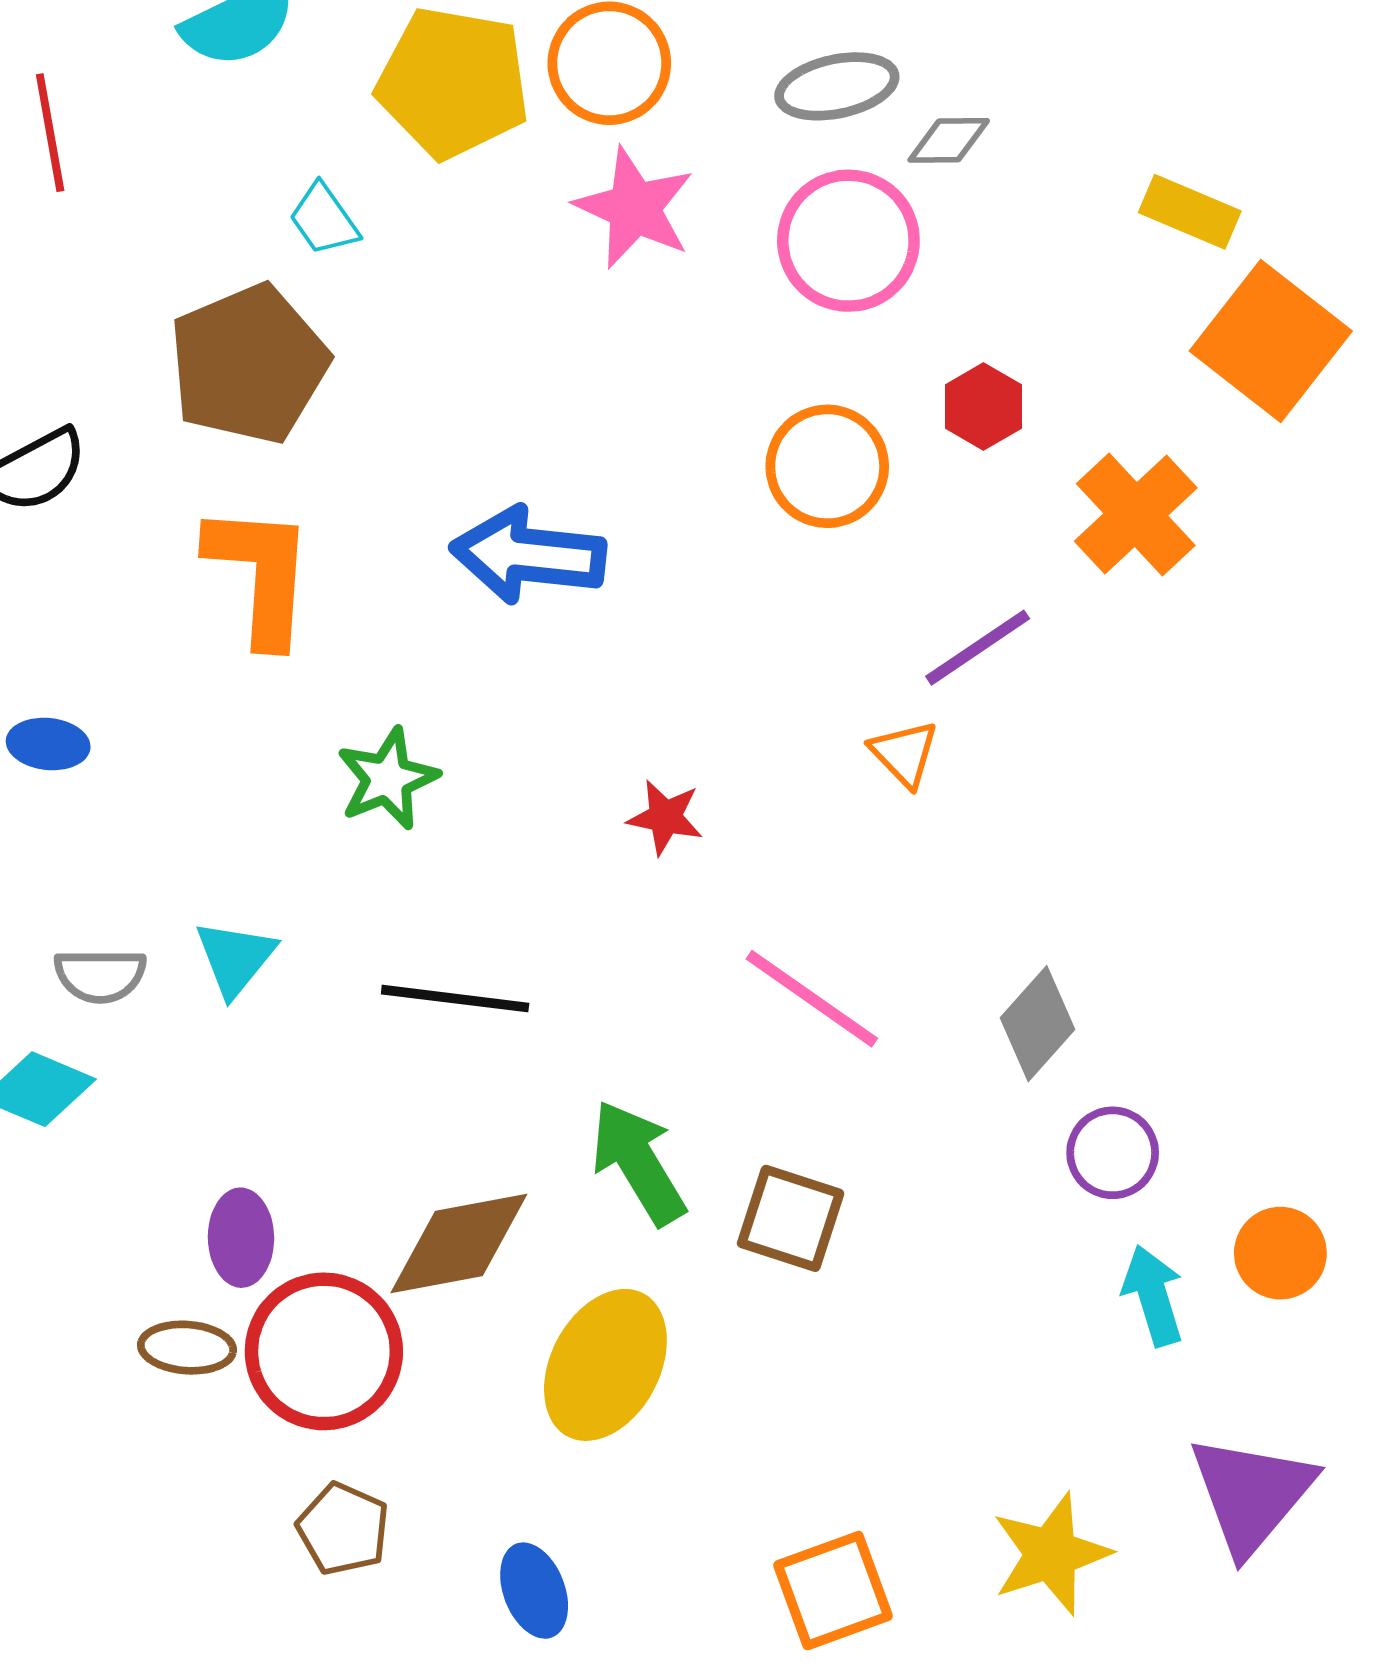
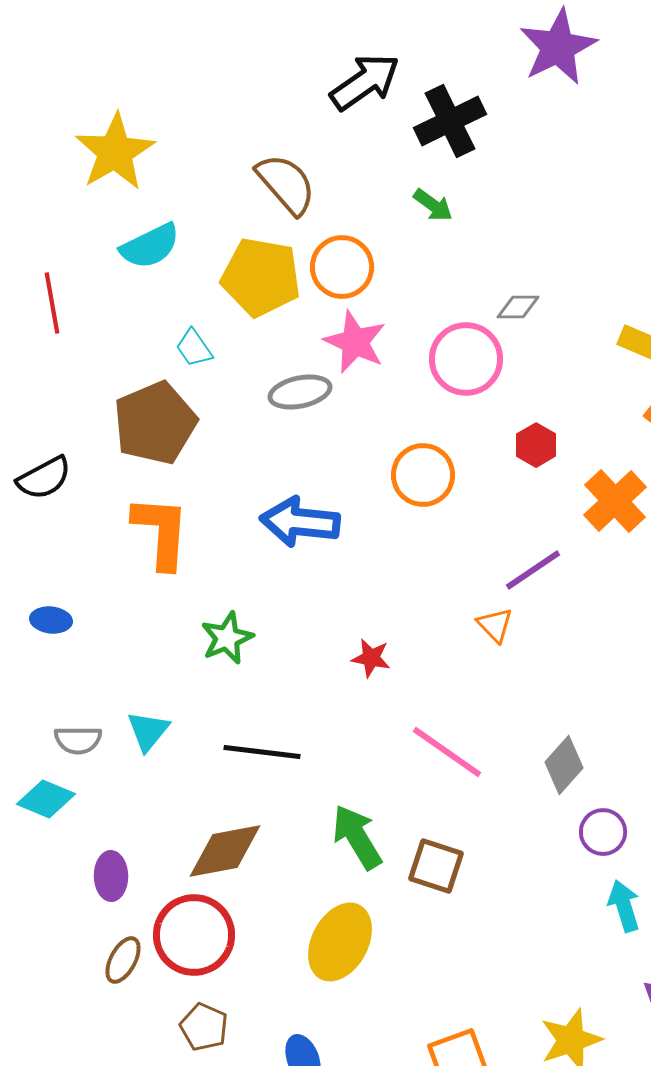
gray ellipse: (837, 86) -> (300, 392), moved
orange circle: (827, 466) -> (423, 475), moved
purple ellipse: (241, 1238) -> (111, 876), moved
brown diamond: (459, 1243) -> (225, 851), moved
brown ellipse: (187, 1348) -> (123, 960), moved, turned -66

